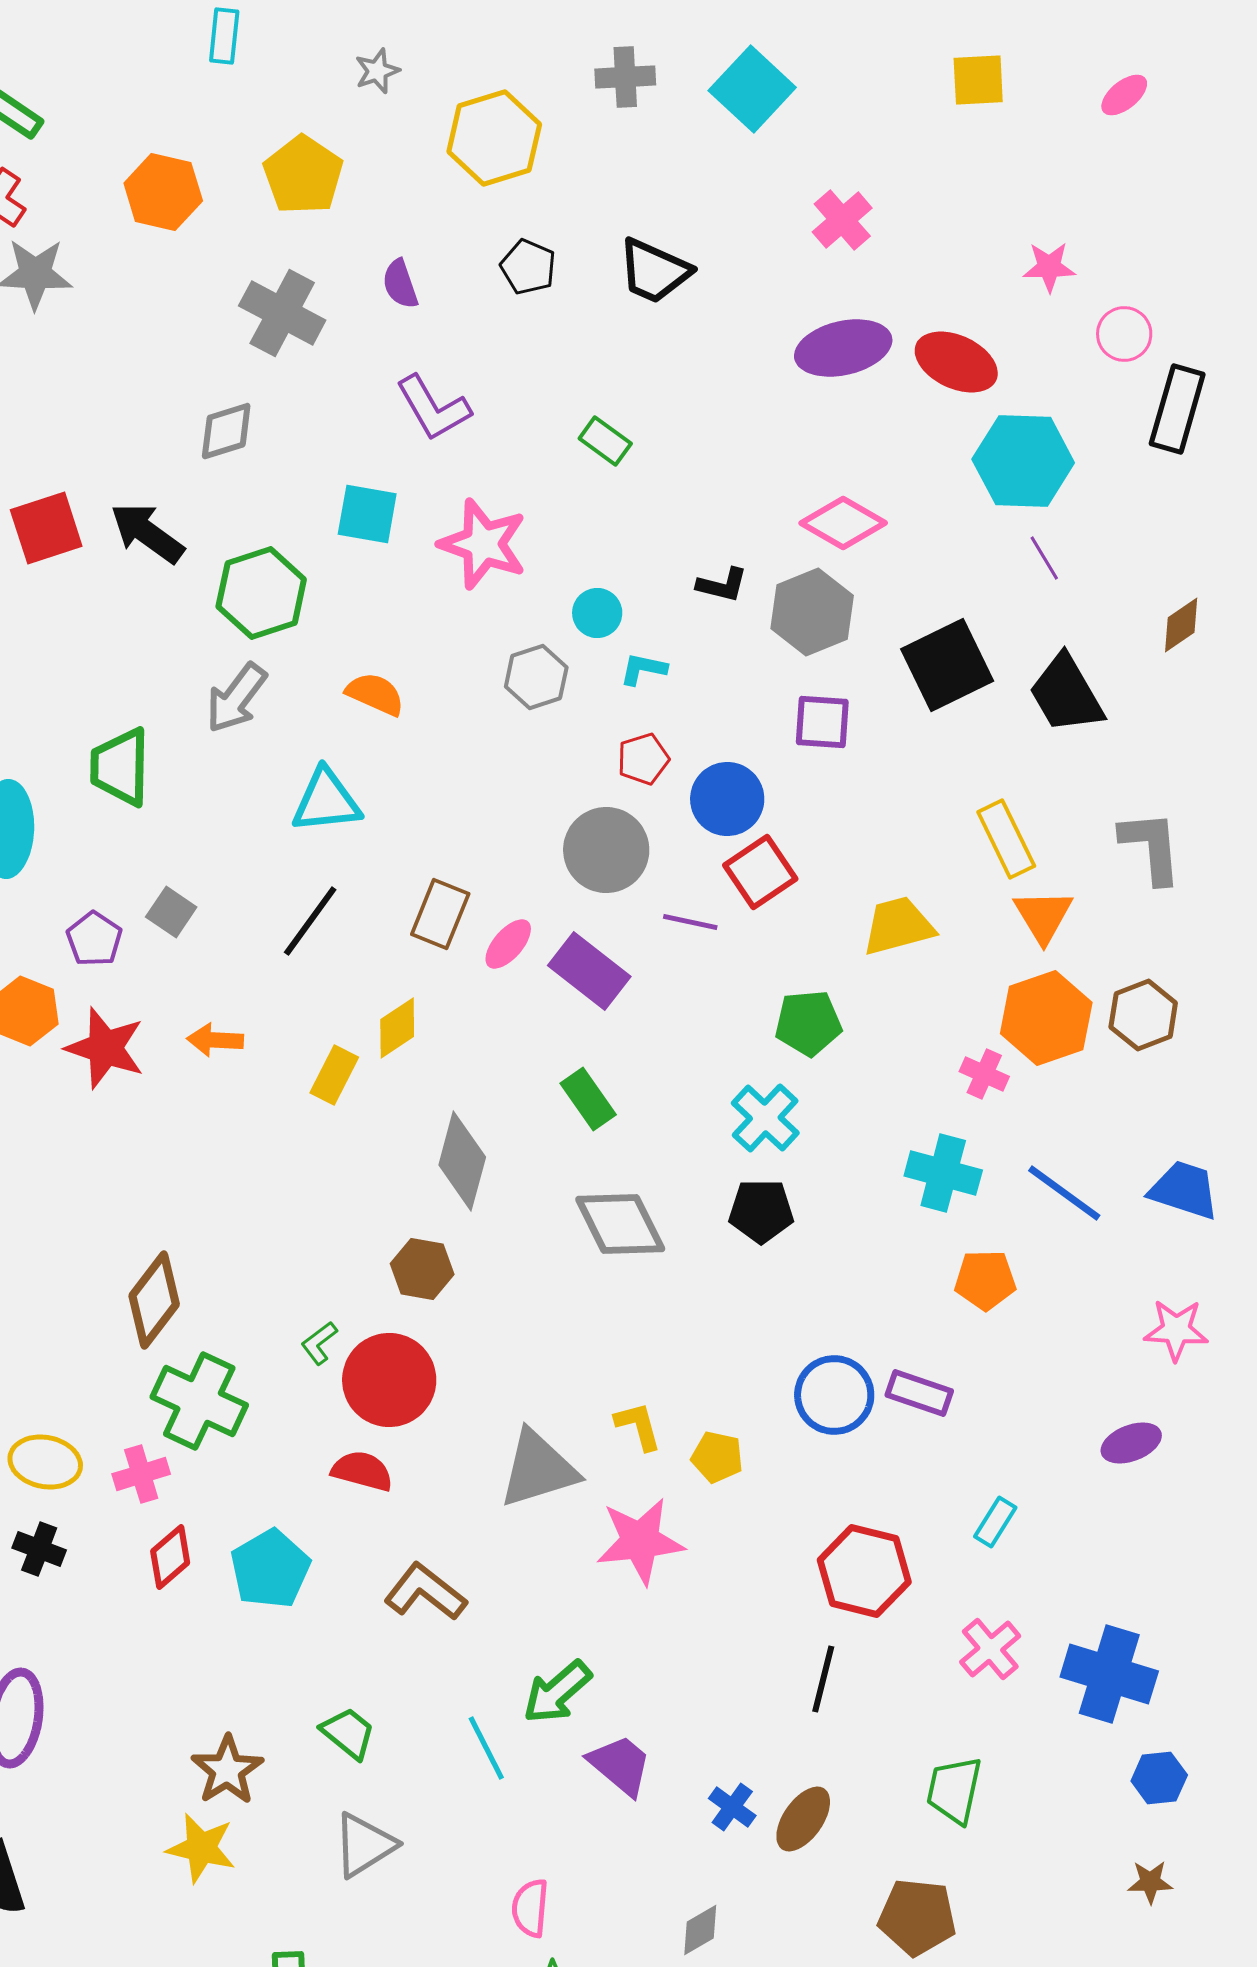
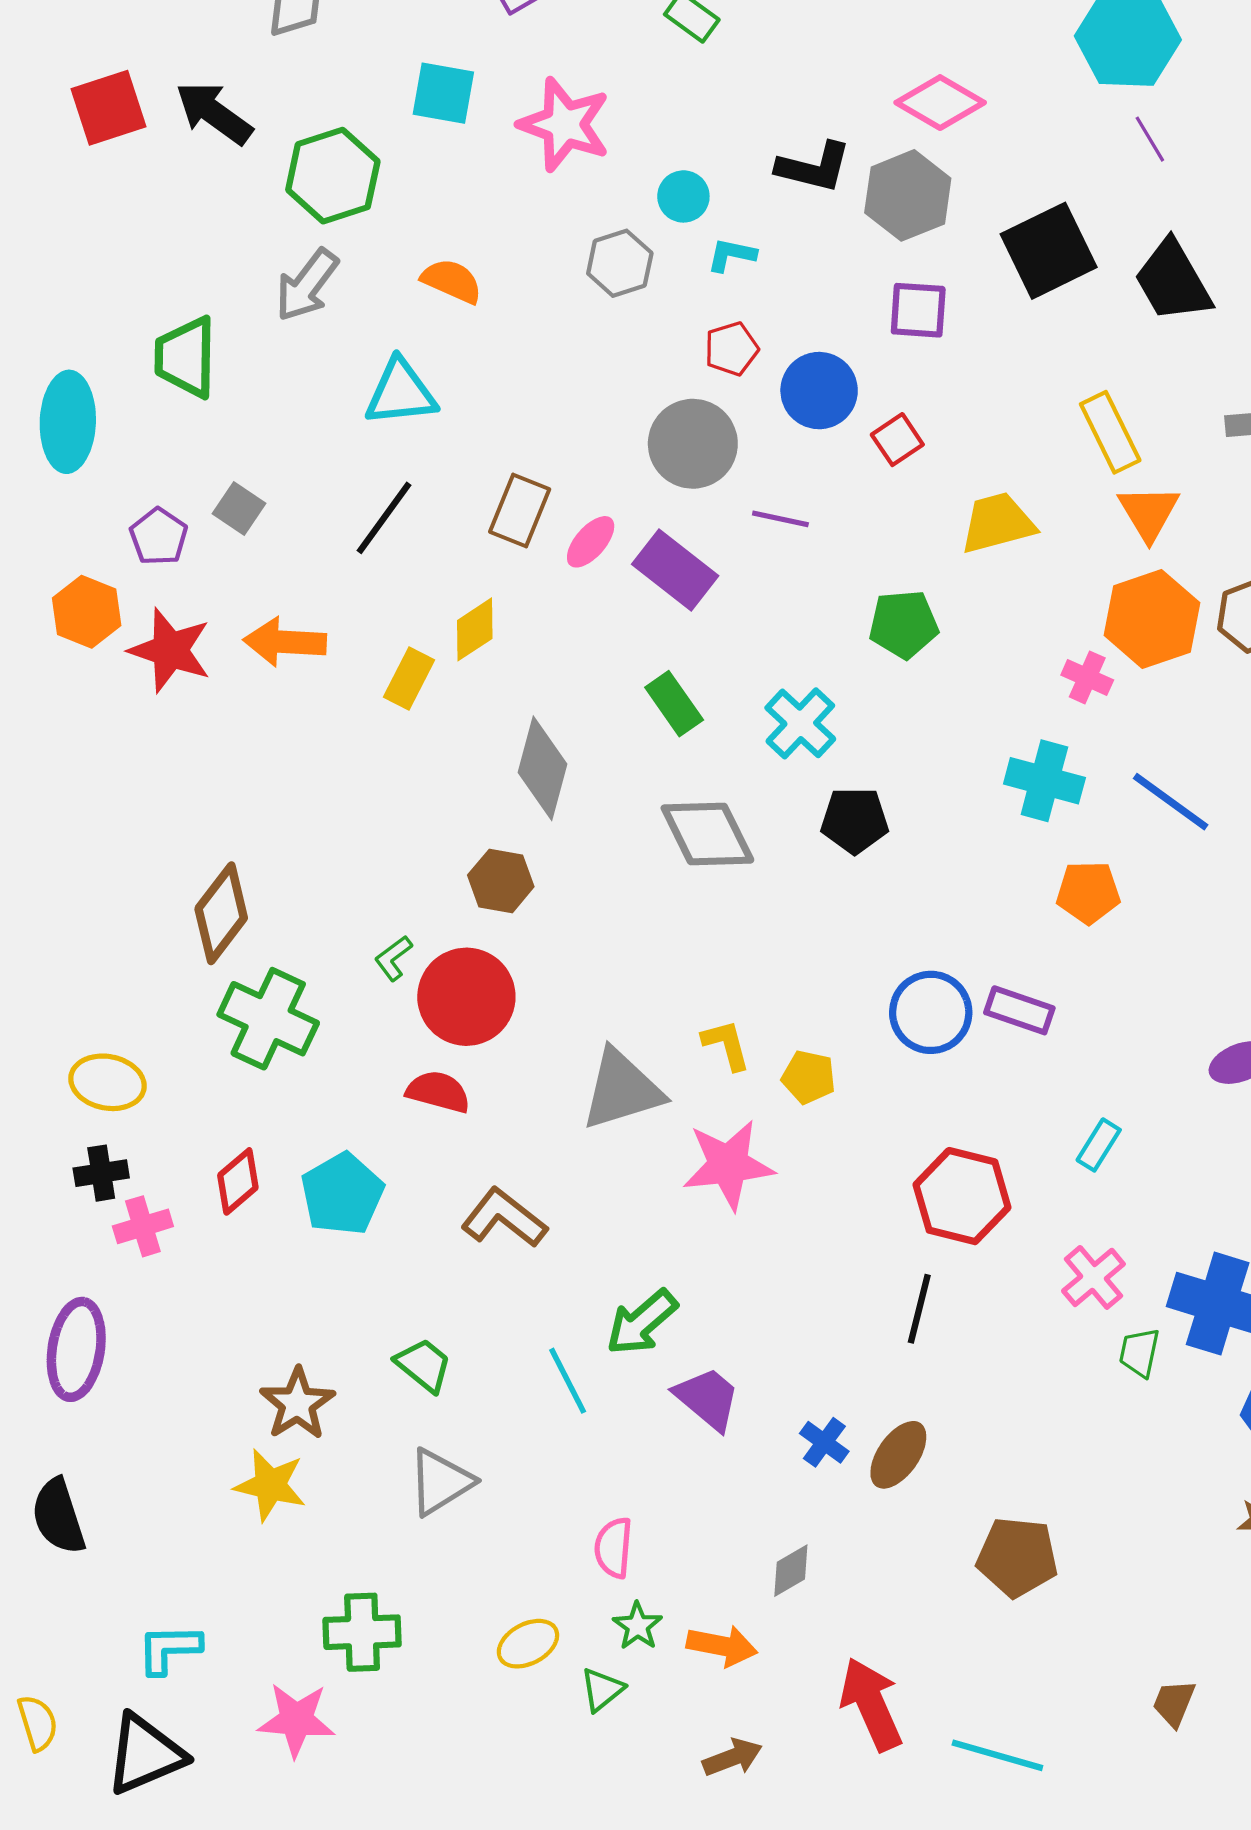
black L-shape: (722, 585) -> (814, 167), size x1.4
red square: (760, 872) -> (897, 440), moved, size x0.7
orange arrow: (215, 1040) -> (285, 642), size x1.4
cyan cross: (765, 1118) -> (800, 723), moved
pink cross: (141, 1474) -> (143, 1226), moved
black cross: (39, 1549) -> (101, 1173), turned -30
green trapezoid: (954, 1790) -> (1139, 1353), moved, size x0.7

